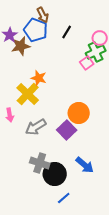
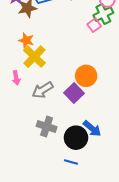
orange star: (39, 78) -> (26, 40), moved
black circle: (55, 174) -> (76, 138), moved
blue line: (64, 198) -> (71, 162), turned 56

